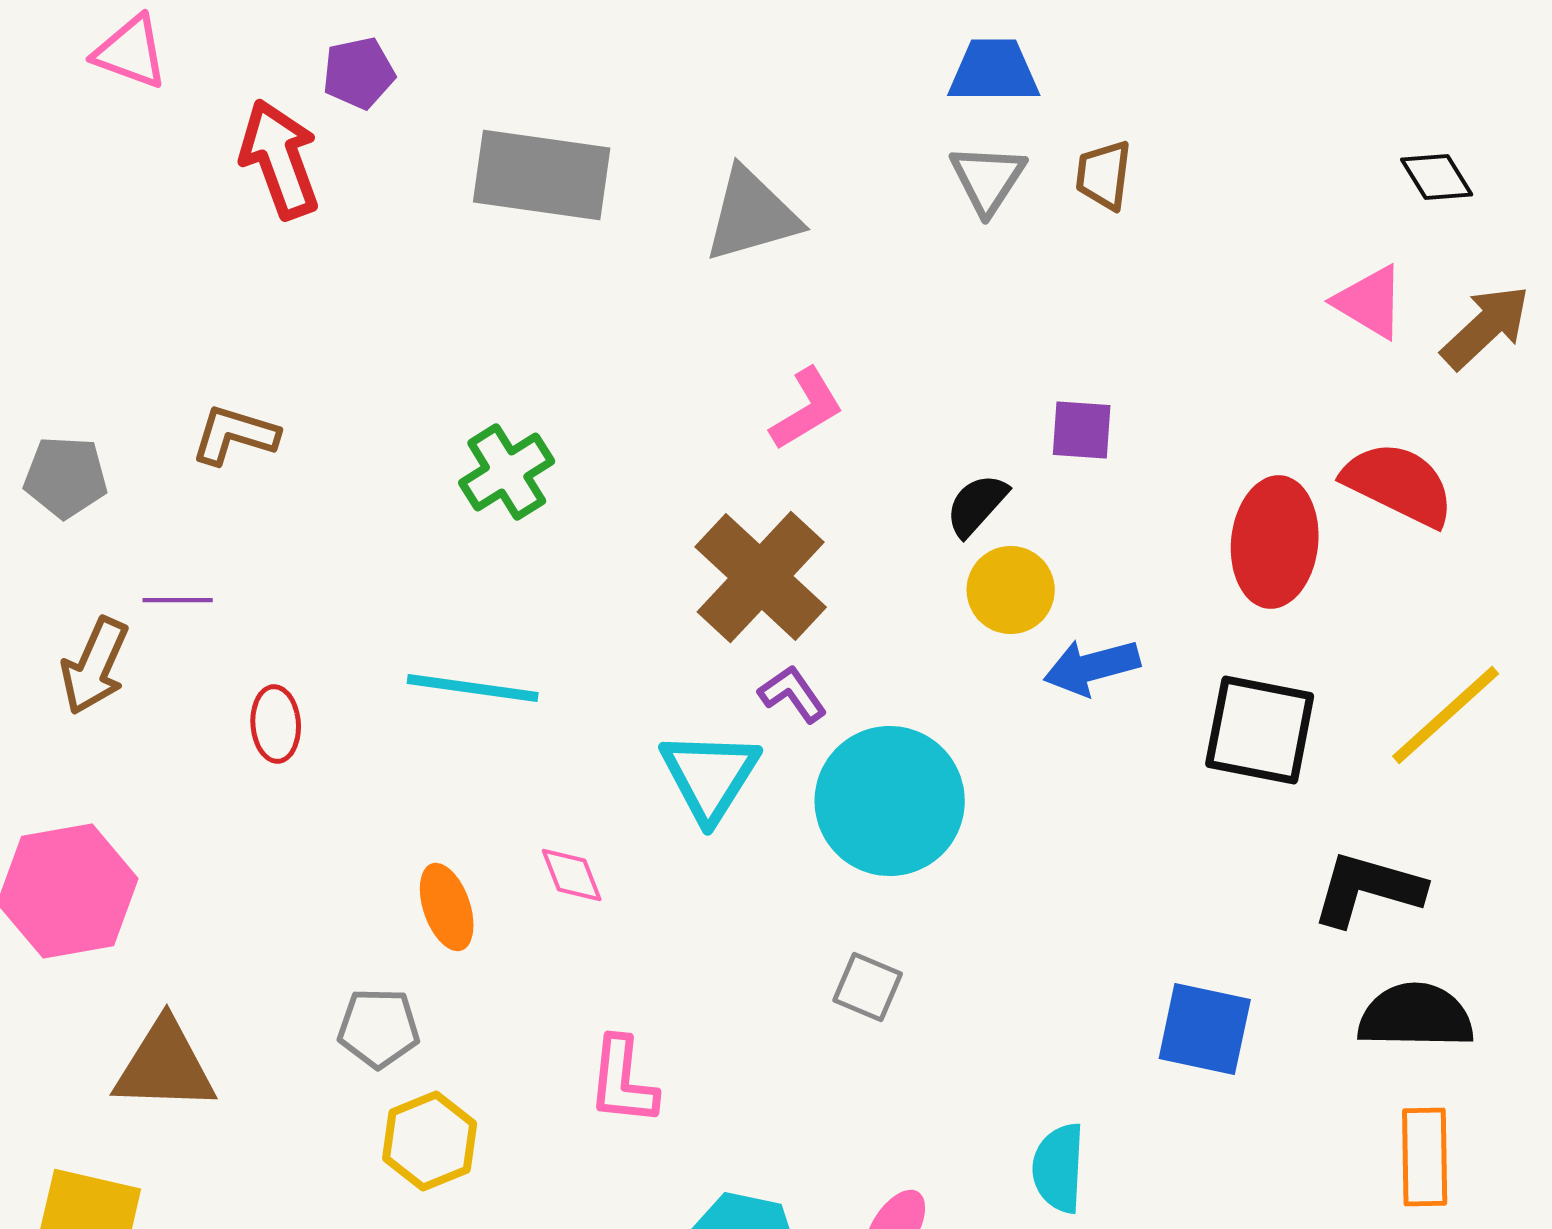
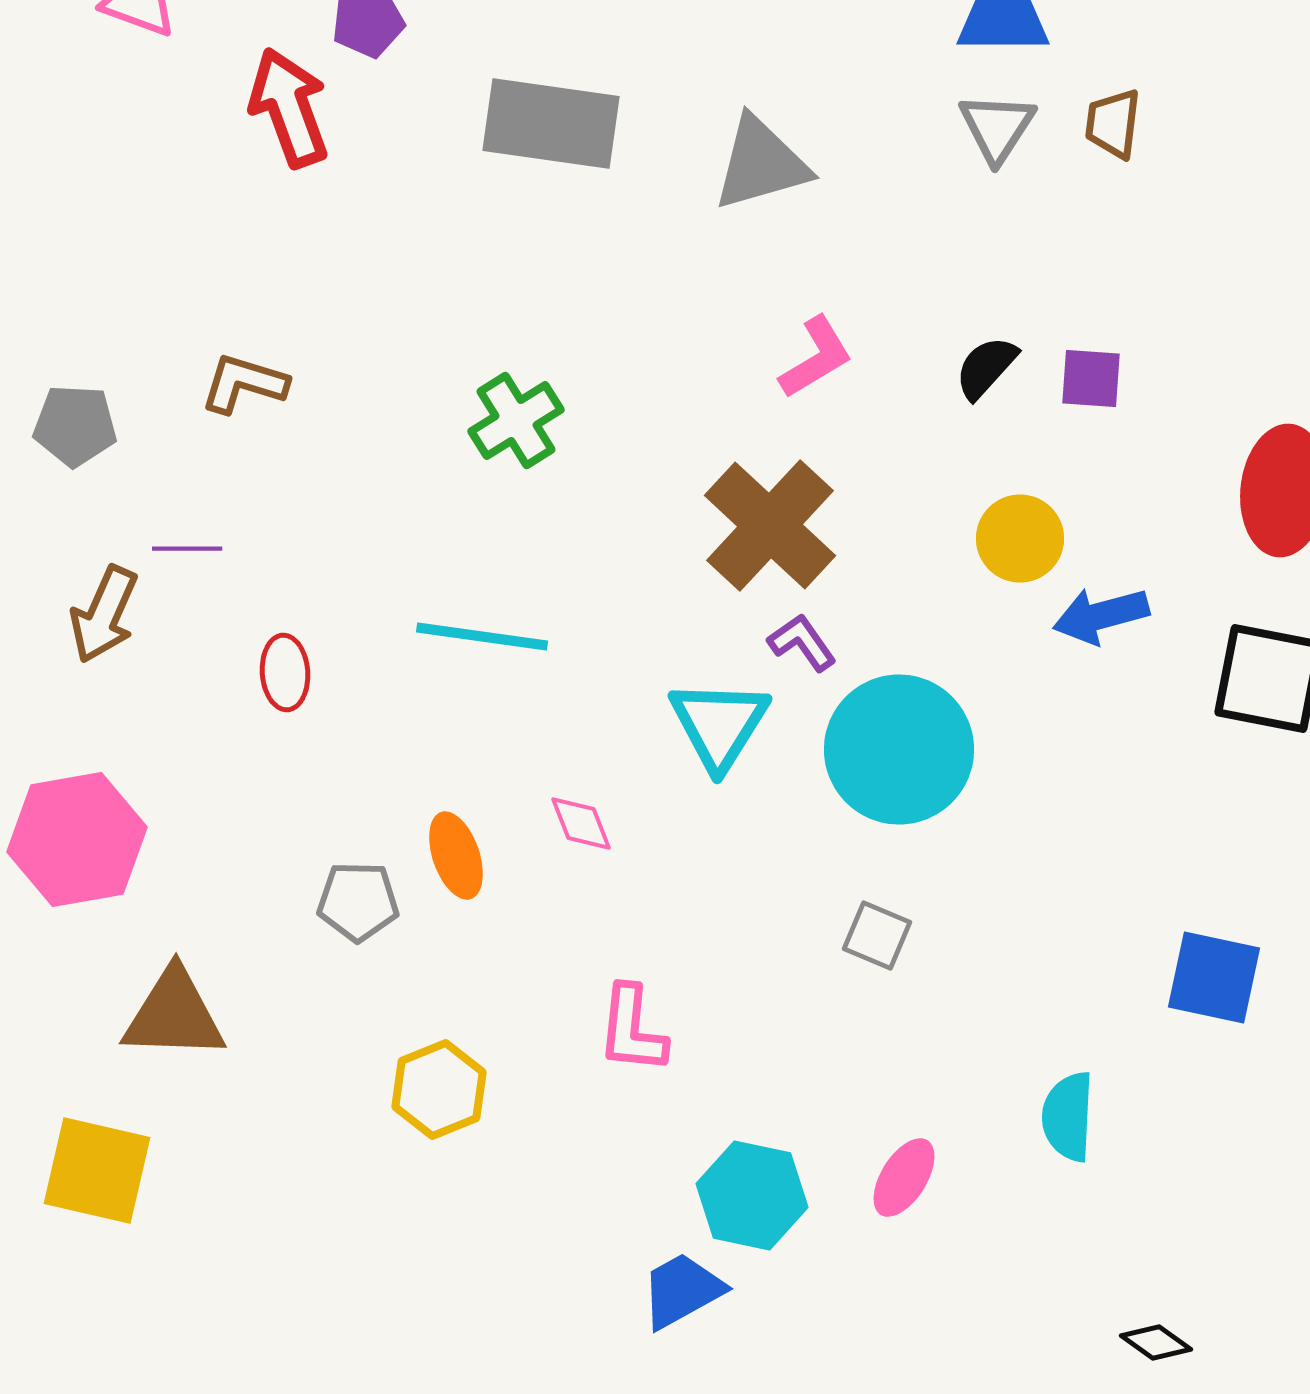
black semicircle: (977, 505) -> (986, 368), moved
gray pentagon: (379, 1028) -> (358, 902), moved

